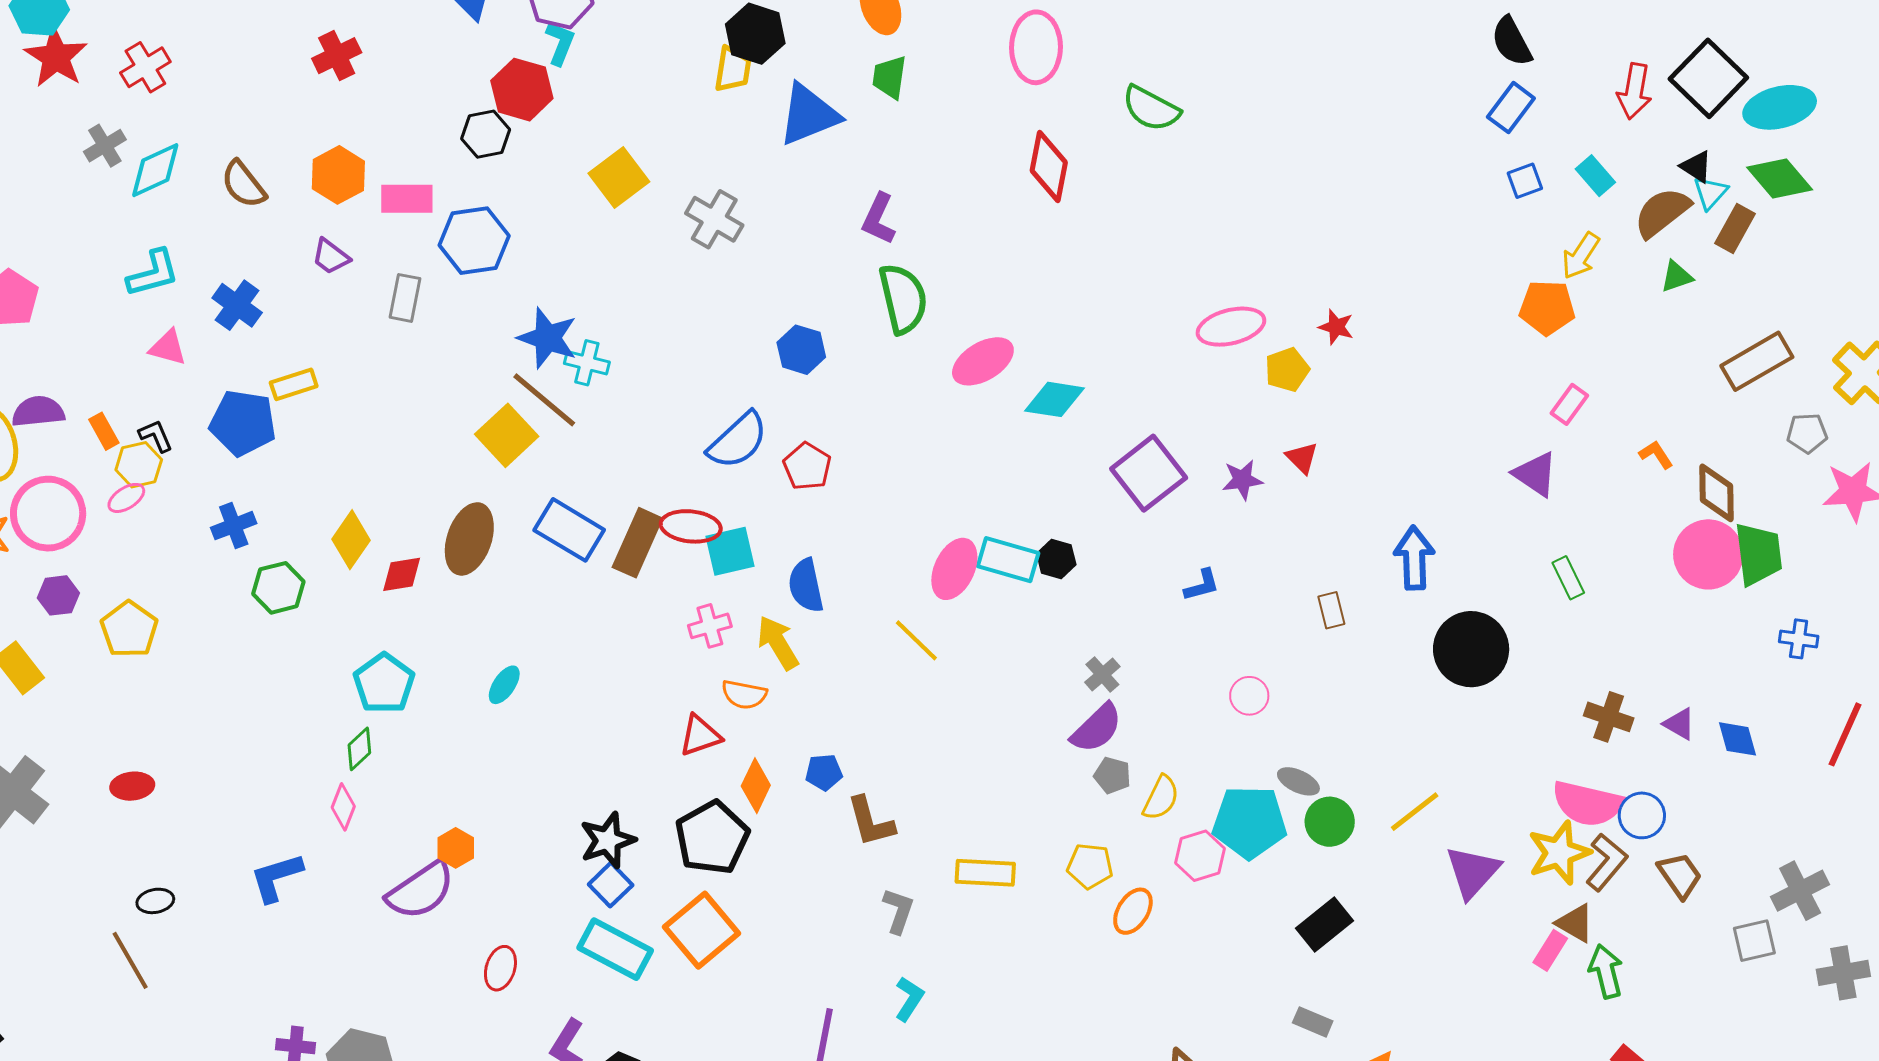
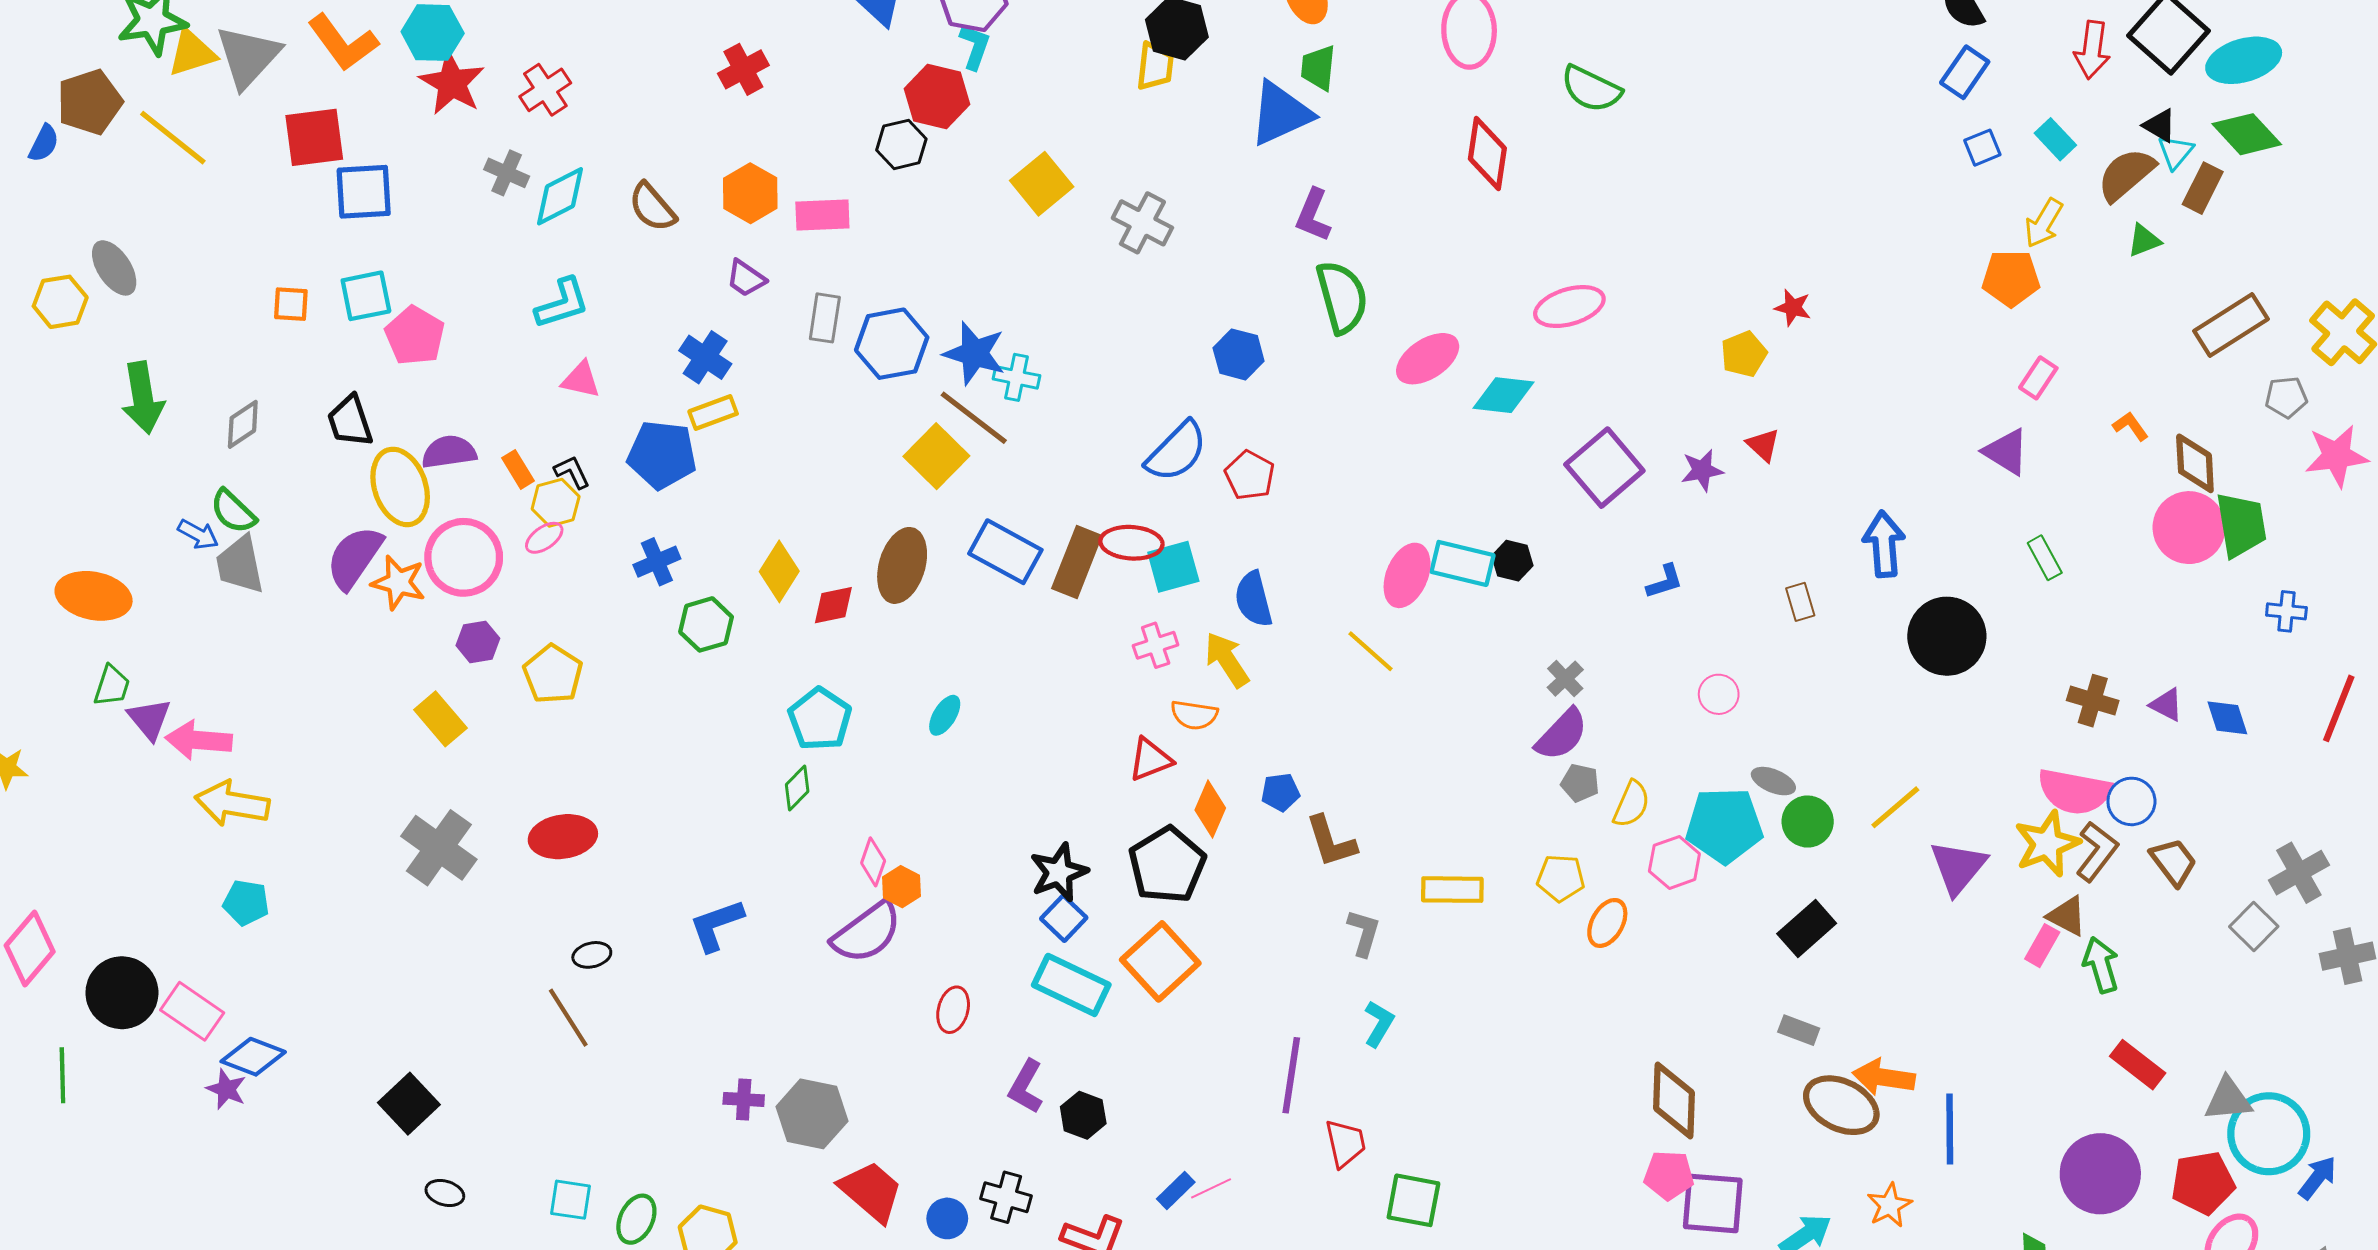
blue triangle: (809, 115) -> (1281, 113), moved
gray cross: (105, 146) -> (507, 173), turned -33
blue hexagon: (474, 241) -> (892, 344), moved
blue cross: (237, 305) -> (705, 357), moved
pink ellipse: (1231, 327) -> (1569, 307), moved
red ellipse: (132, 786) -> (563, 837), size x1.5
pink diamond: (343, 807) -> (873, 862), moved
gray square: (1754, 941) -> (2254, 926), turned -30

